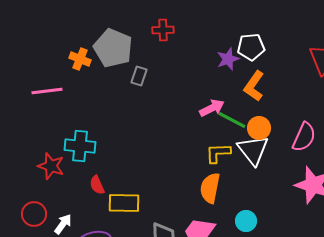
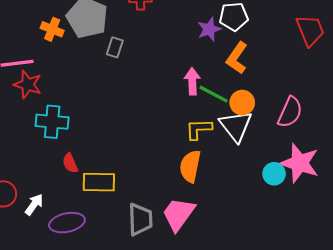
pink arrow: (212, 108) -> (192, 81), turned -65
red star: (51, 166) -> (28, 85), moved
cyan circle: (246, 221) -> (274, 174), moved

